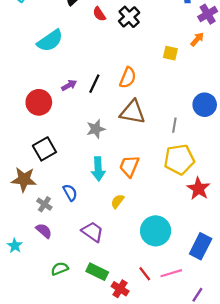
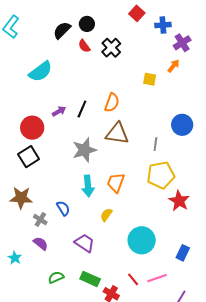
gray star: (96, 129) -> (84, 150), size x1.4
black square: (44, 149) -> (29, 157), moved
blue rectangle: (201, 246) -> (183, 253), size x0.7

